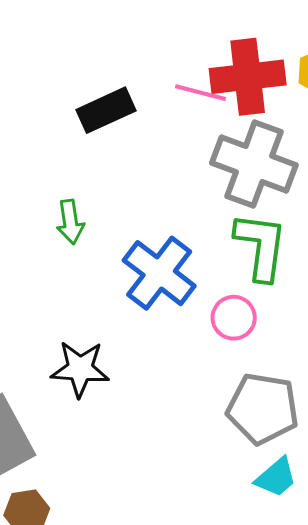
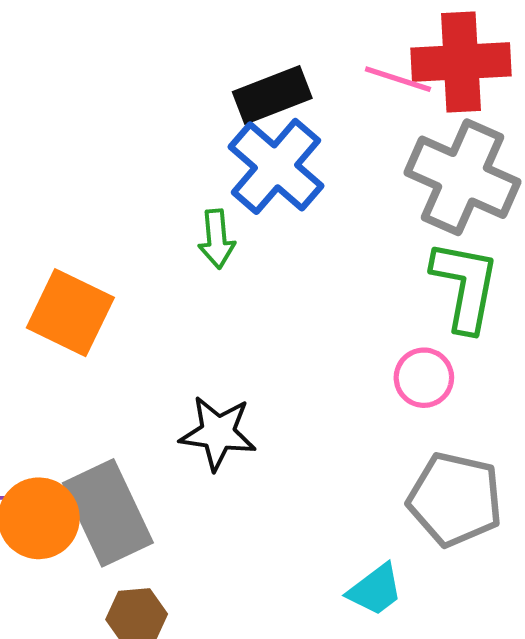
blue cross: (159, 273) -> (276, 166), moved
cyan trapezoid: (276, 477) -> (375, 590), moved

